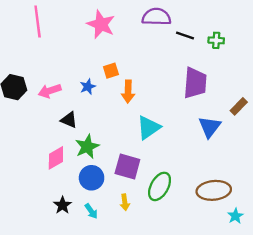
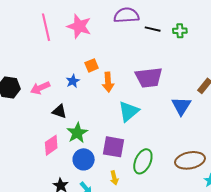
pink line: (38, 22) -> (46, 27), moved
purple trapezoid: (195, 83) -> (149, 78), moved, turned 84

